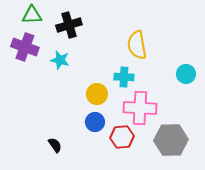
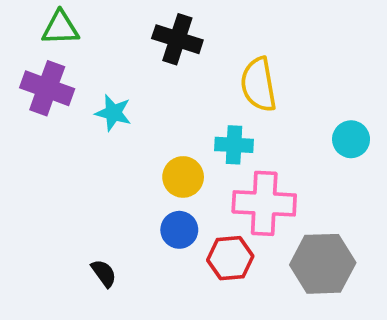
black cross: (69, 25) -> (177, 39), moved, turned 35

